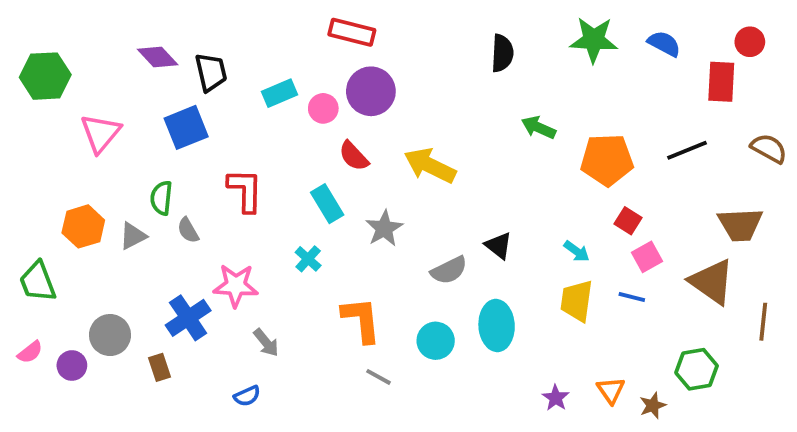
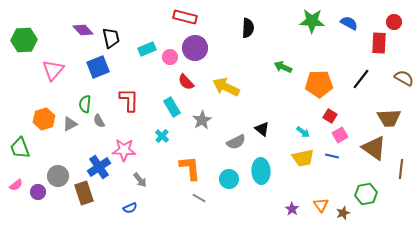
black semicircle: (502, 53) -> (248, 28), moved
black line: (687, 150) -> (361, 79), turned -30
yellow trapezoid: (577, 301) -> (303, 158), turned -110
brown rectangle: (160, 367) -> (84, 193), size x1.6

